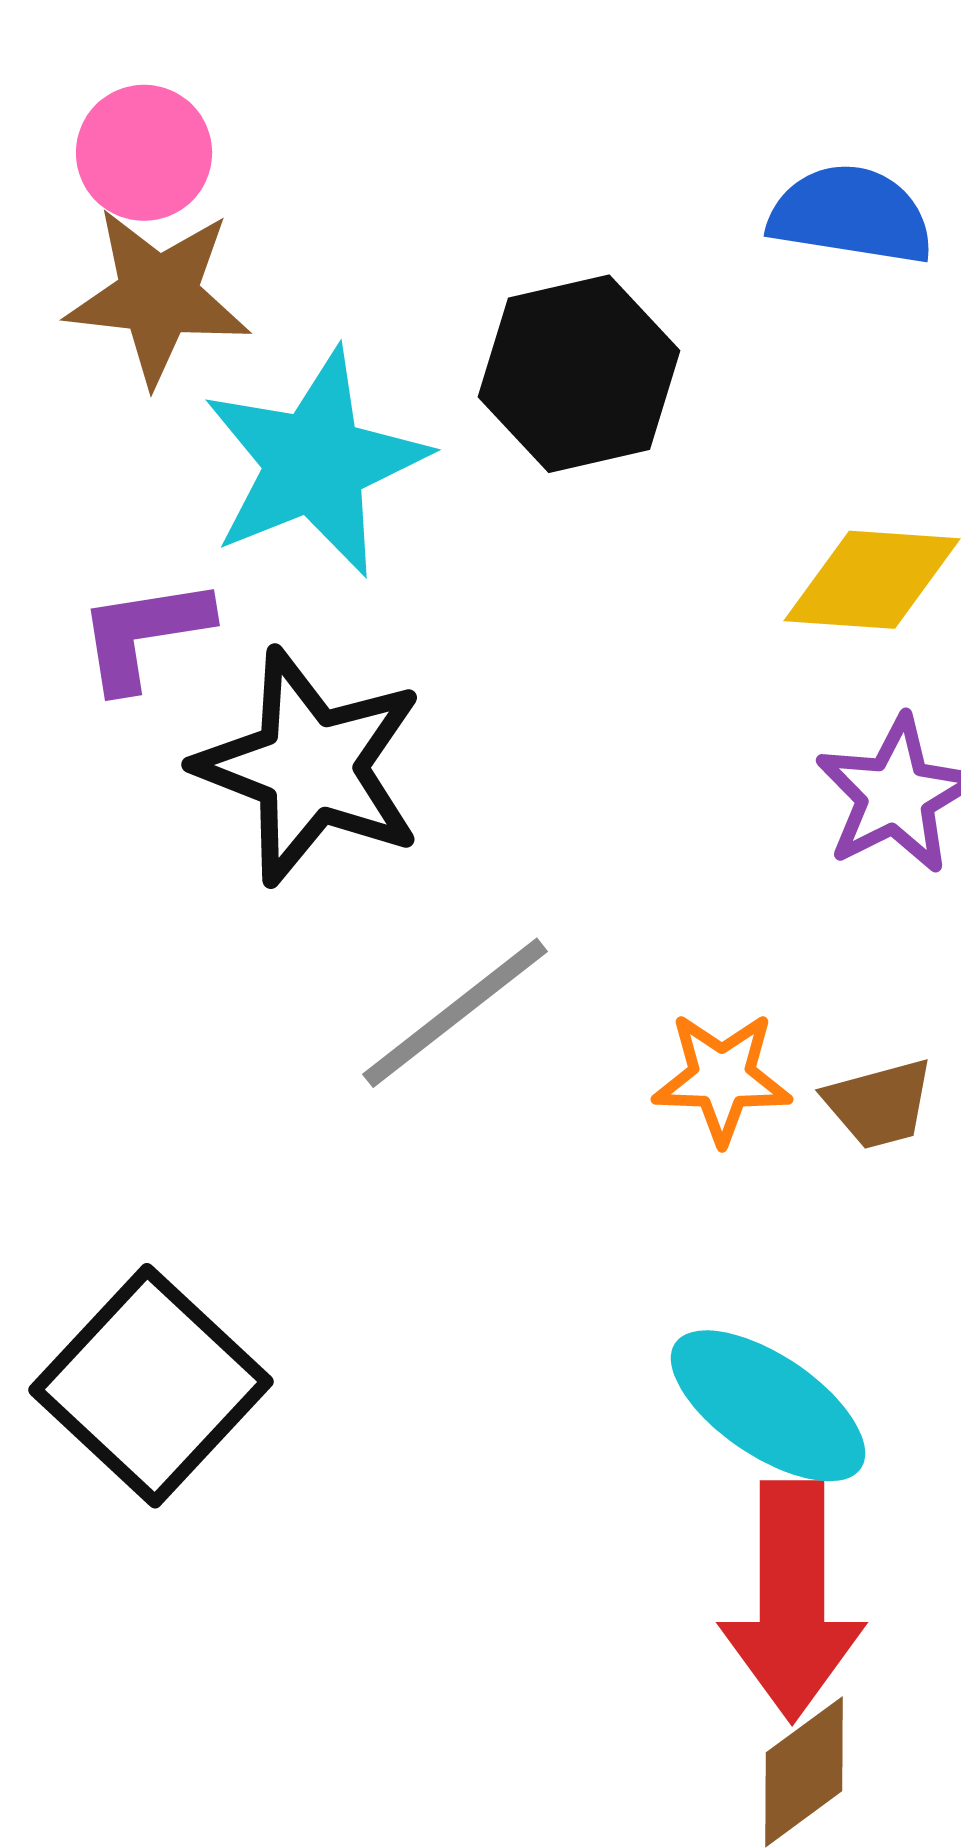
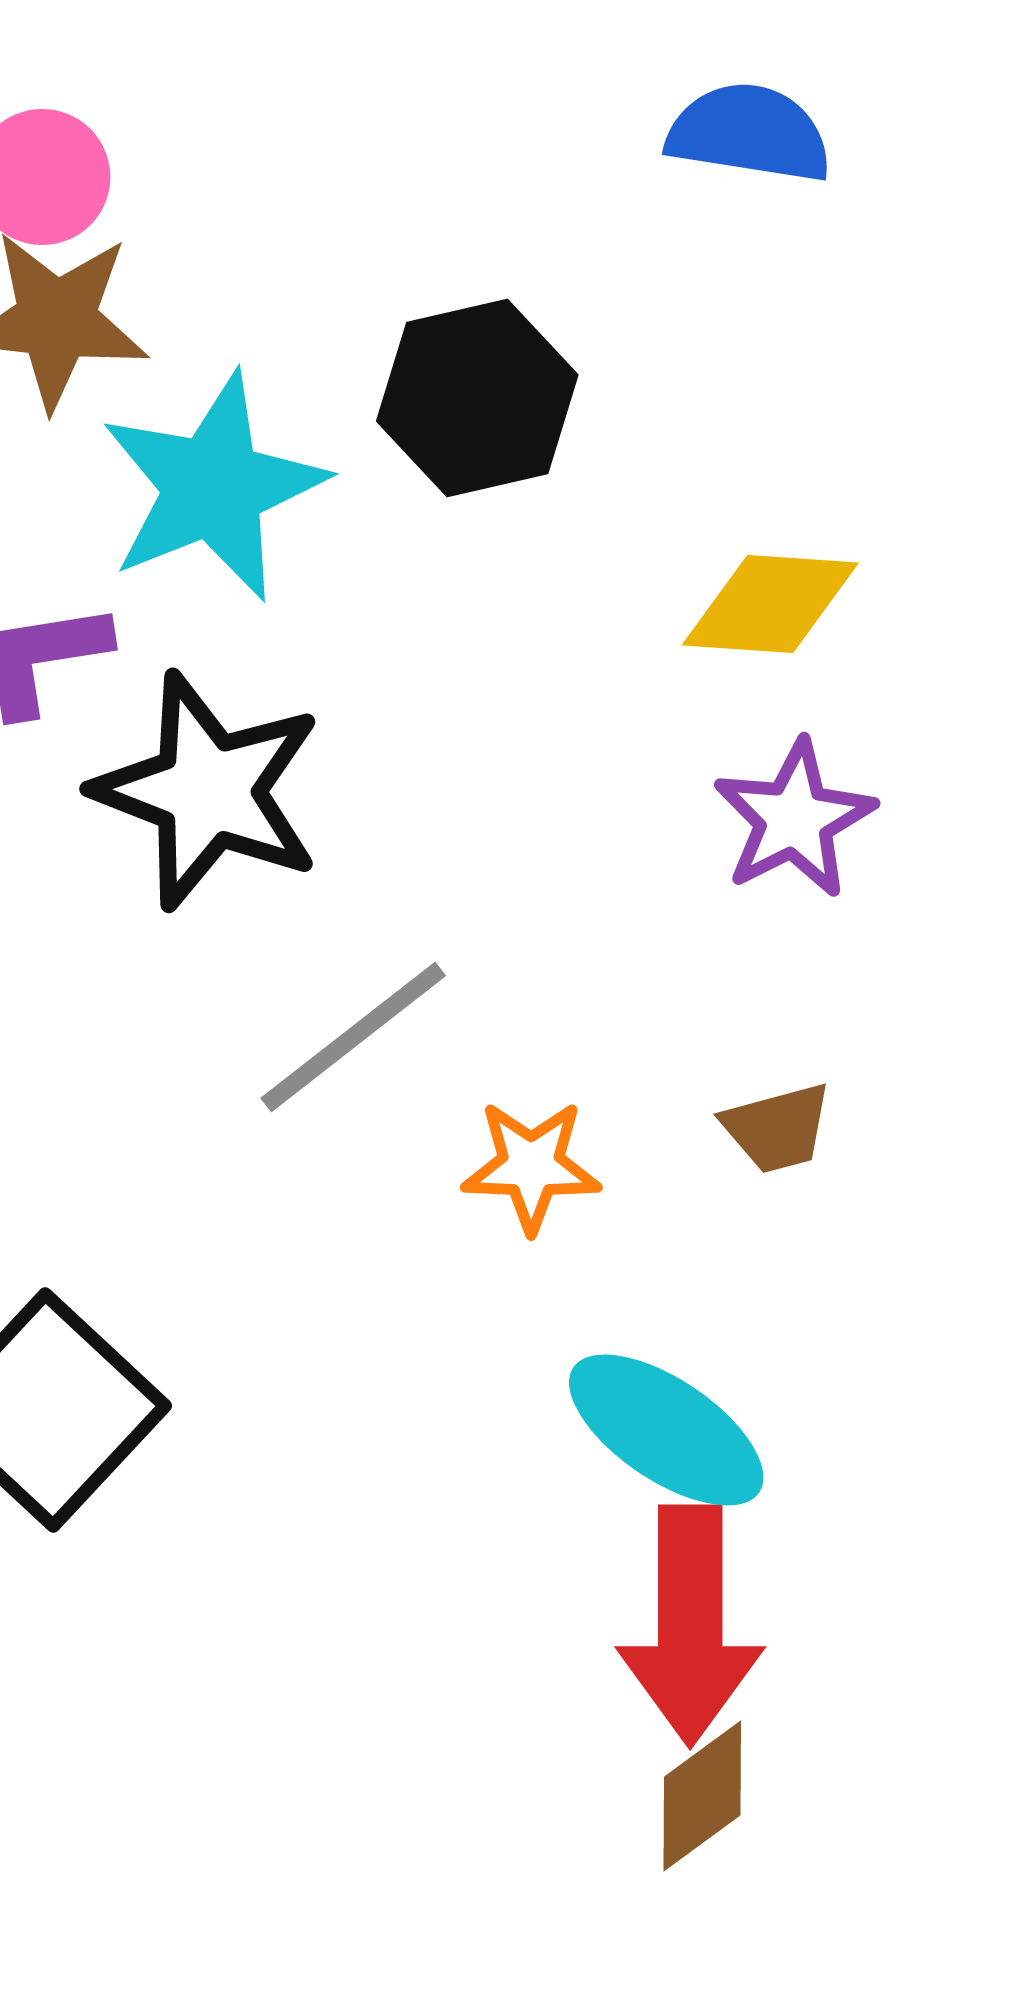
blue semicircle: (851, 215) -> (749, 133), moved
orange star: (722, 1078) -> (531, 1166), moved

